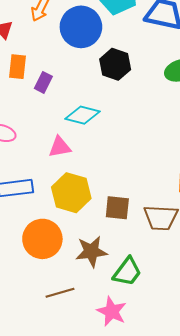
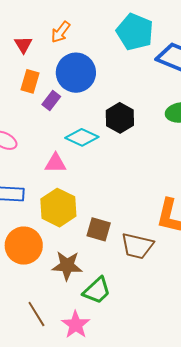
blue circle: (81, 27) -> (76, 73), moved
black hexagon: (115, 64) -> (120, 118), moved
brown line: (60, 293) -> (36, 314), moved, turned 64

